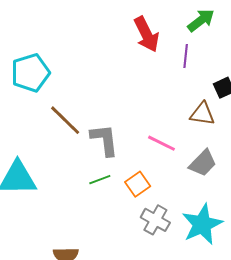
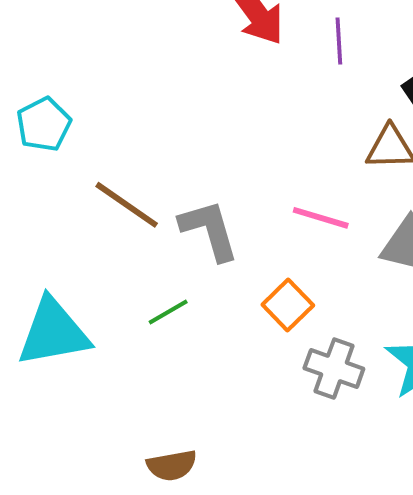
cyan pentagon: (30, 73) -> (44, 124), size x0.7
green line: (100, 180) -> (168, 312), moved

